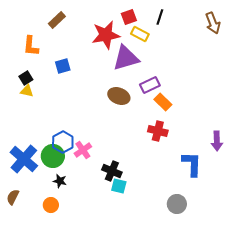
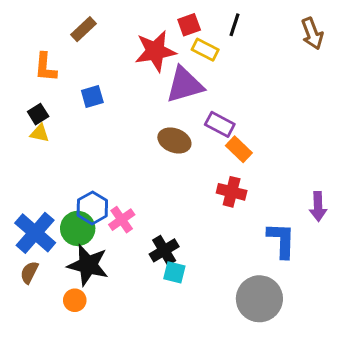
purple rectangle: (150, 85) -> (220, 124), turned 54
black cross: (112, 171) -> (164, 250), turned 36
black star: (60, 181) -> (88, 265), size x2.0
brown semicircle: (13, 197) -> (29, 272), moved
gray circle: (177, 204) -> (259, 299), size x1.6

